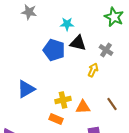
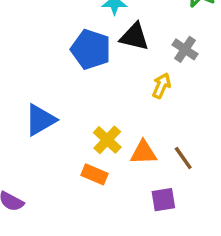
yellow cross: (63, 100) -> (107, 140), turned -35
brown line: (112, 104) -> (183, 158), moved

